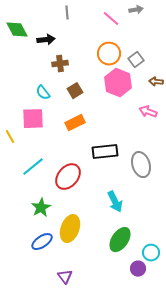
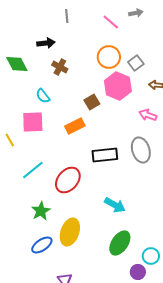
green diamond: (17, 30) -> (17, 64), moved
brown cross: (60, 64) -> (60, 67), turned 35
brown square: (75, 91) -> (92, 102), moved
gray ellipse: (141, 165) -> (141, 150), moved
cyan arrow: (115, 202) -> (115, 205), turned -35

